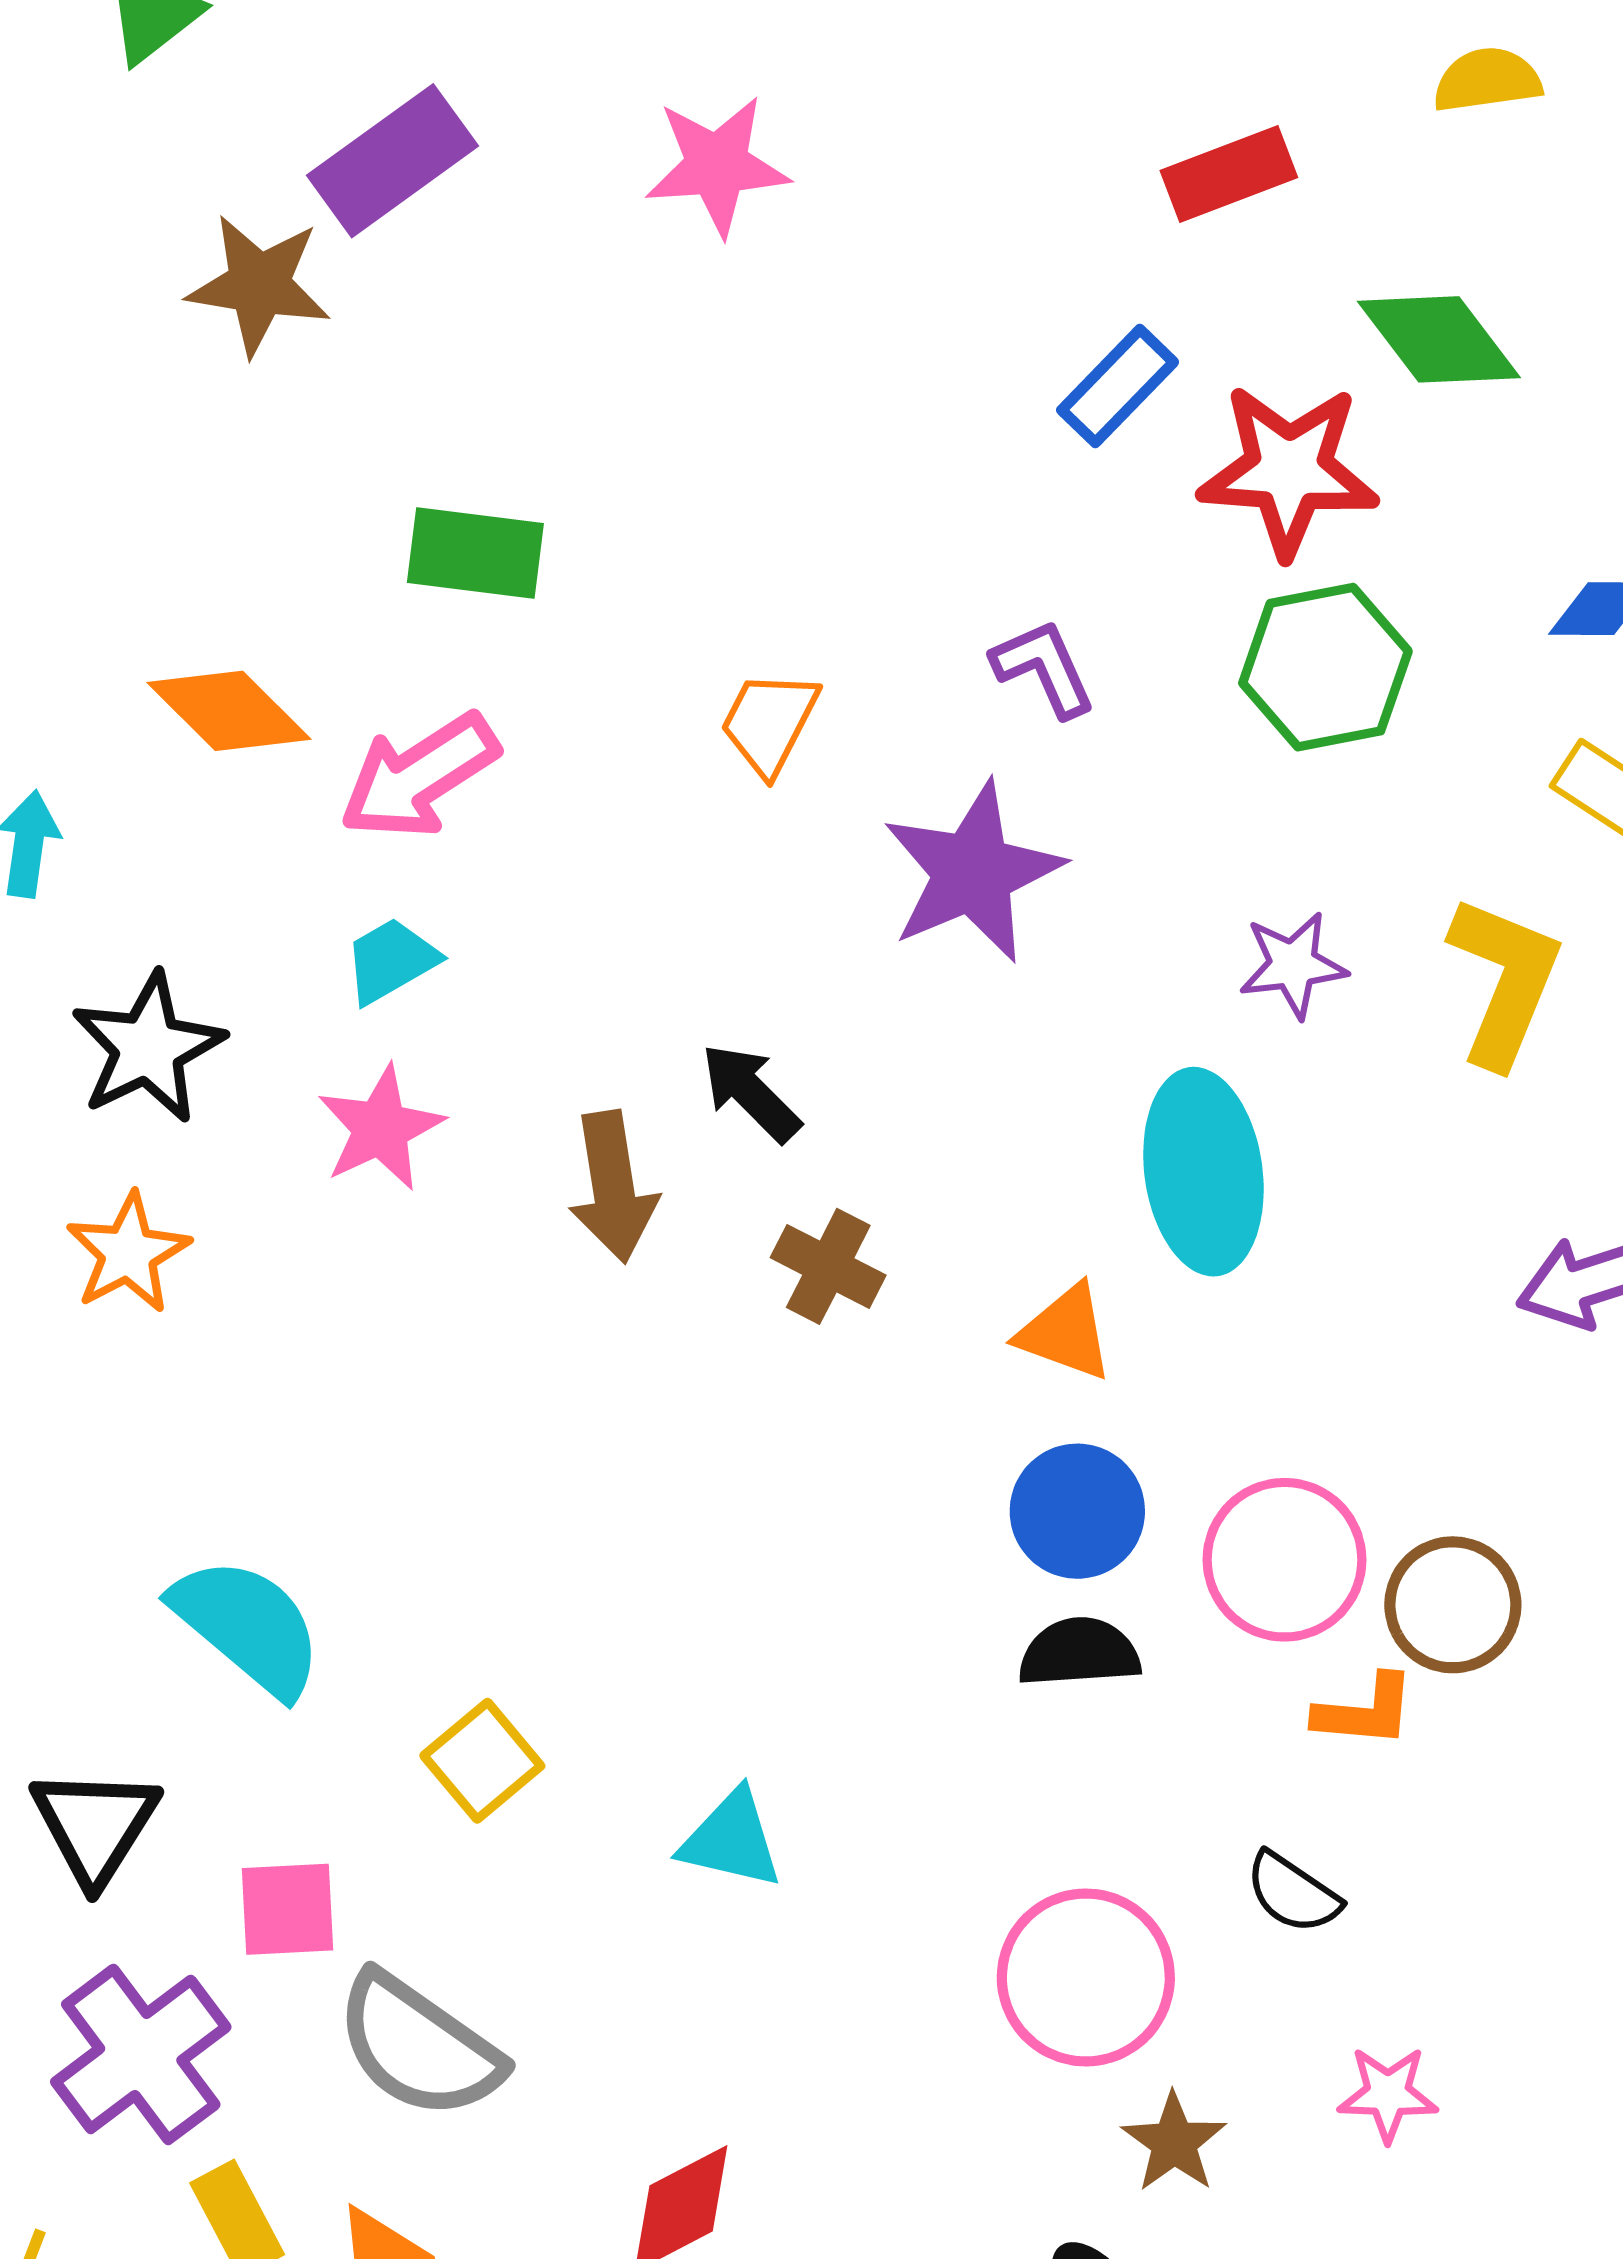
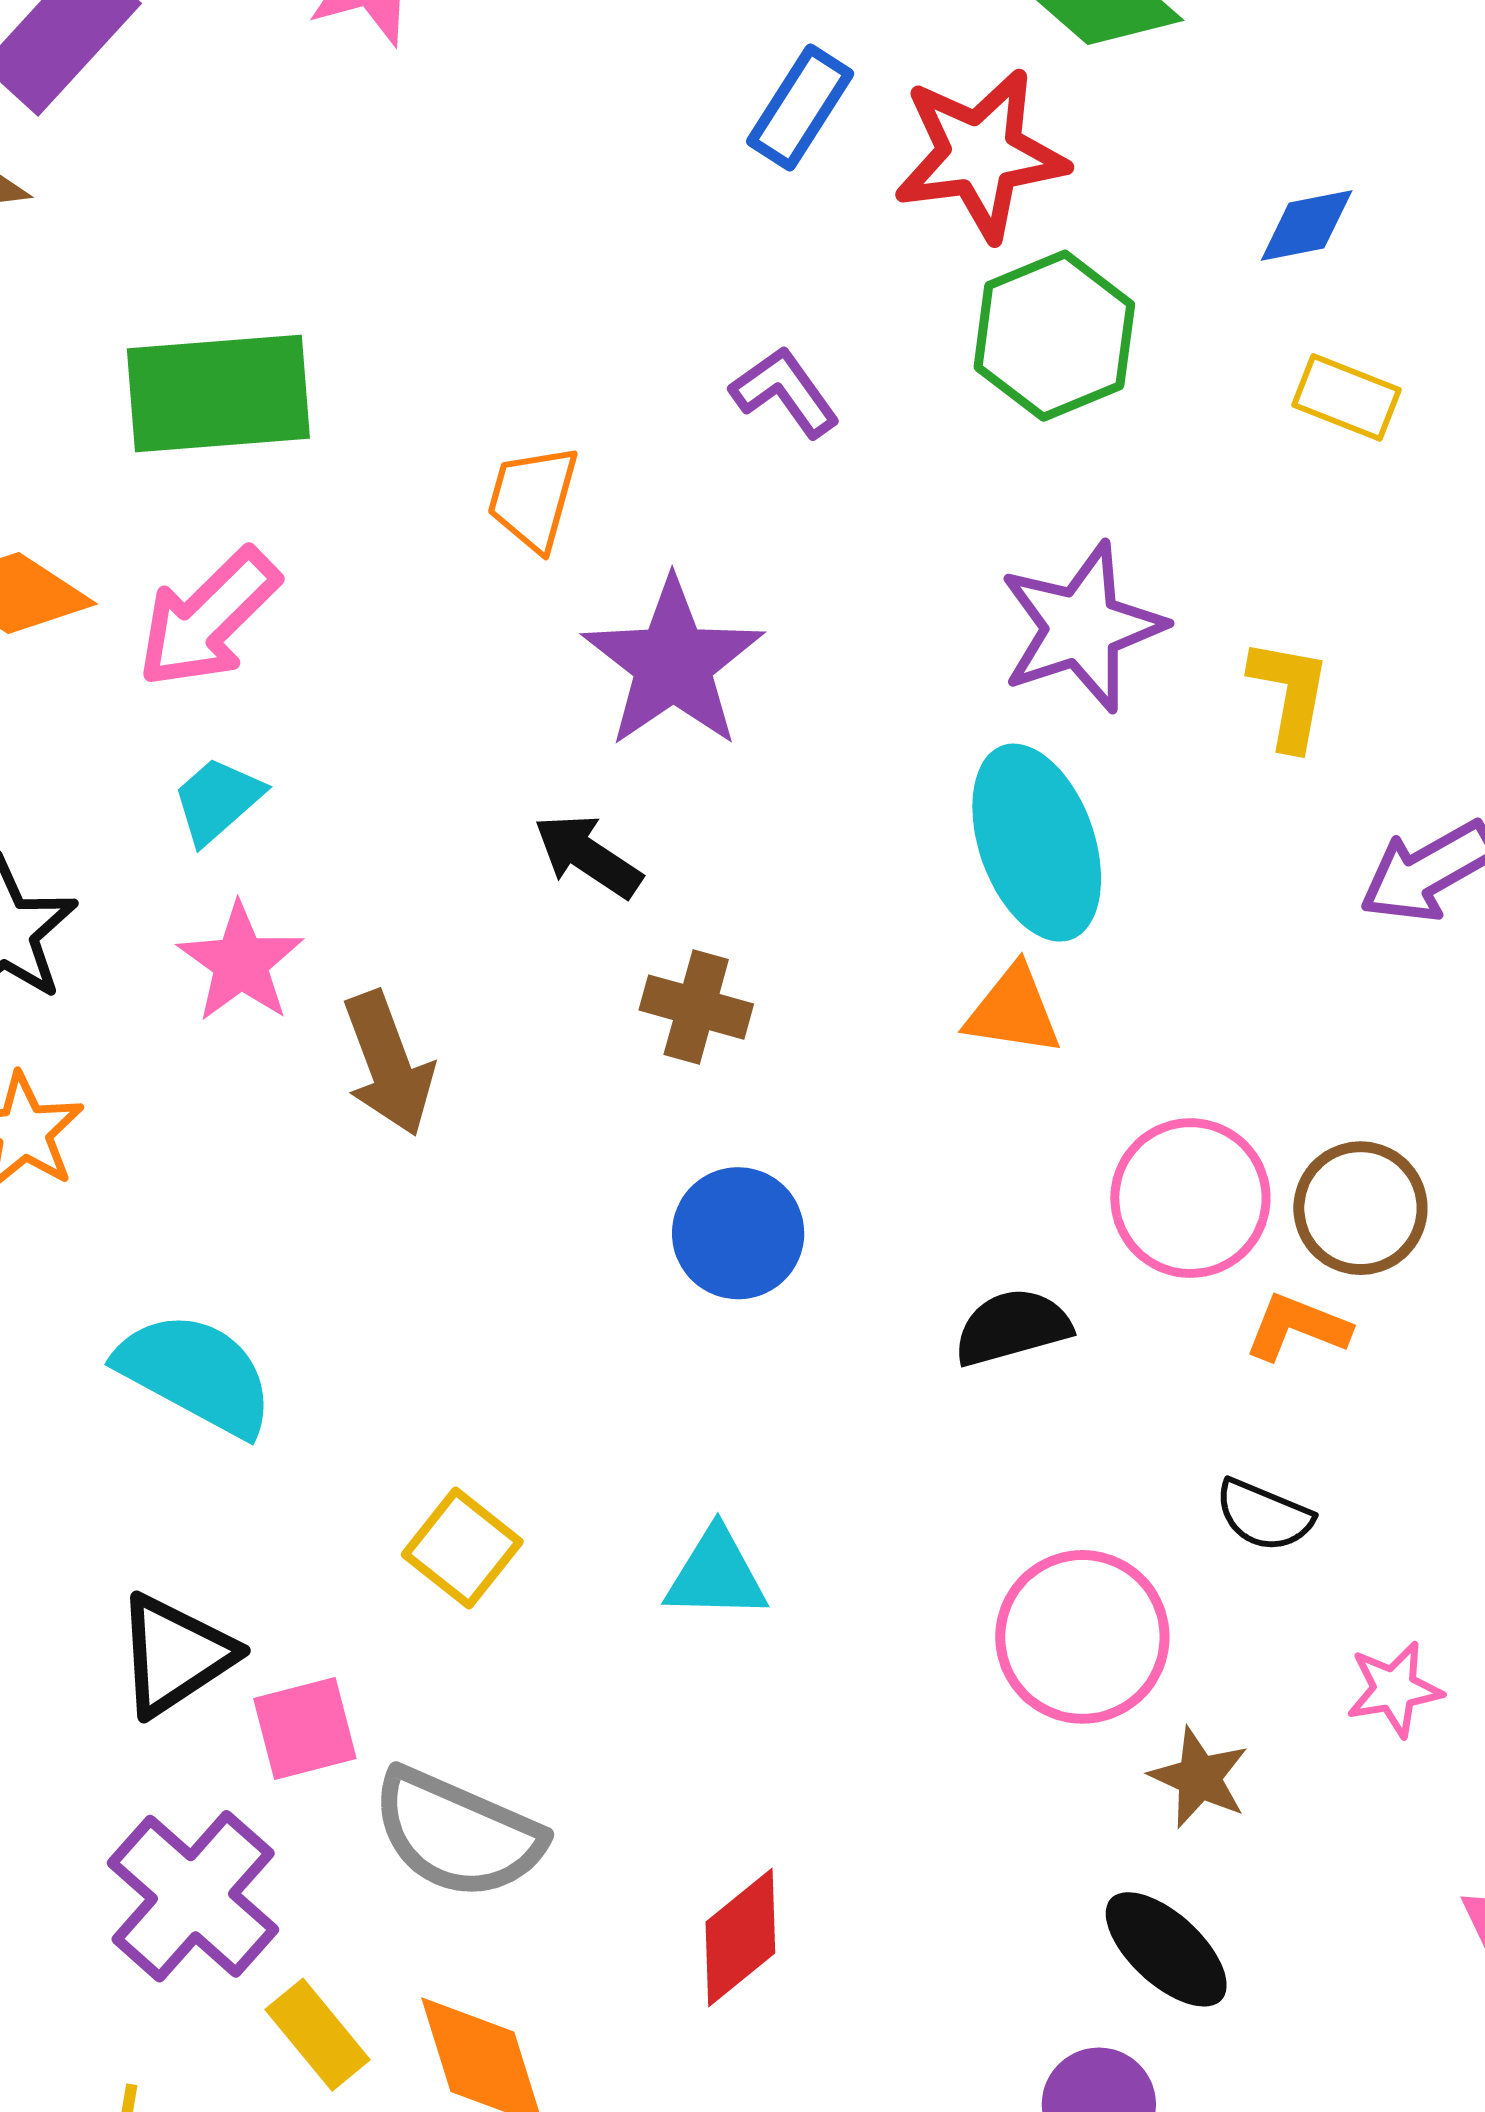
green rectangle: (475, 553) -> (218, 393), size x1.4
purple star: (973, 872) -> (673, 663), moved
purple star: (1293, 965) -> (1082, 627), size x1.6
yellow L-shape: (1504, 981) -> (1290, 694), moved, size x0.7
brown arrow: (613, 1187) -> (388, 1064), moved
orange triangle: (1065, 1333) -> (1013, 1011), moved
blue circle: (1077, 1511) -> (738, 1233), moved
cyan semicircle: (248, 1626) -> (196, 1374), moved
orange L-shape: (1365, 1711) -> (1297, 1327), turned -152
black triangle: (95, 1825) -> (175, 1655), moved, turned 36

